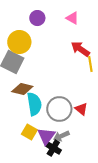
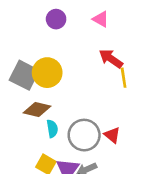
yellow circle: (19, 42) -> (47, 73), moved
cyan semicircle: (34, 104) -> (52, 129), size x0.6

